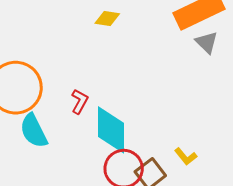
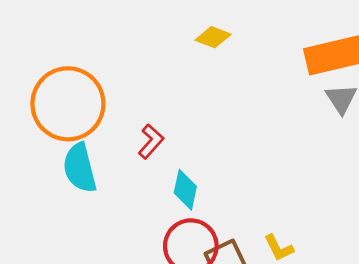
cyan diamond: (111, 130) -> (185, 190), size x0.6

